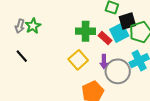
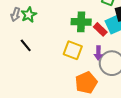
black line: (22, 56) -> (26, 45), moved
yellow square: (78, 60) -> (73, 50), turned -30

